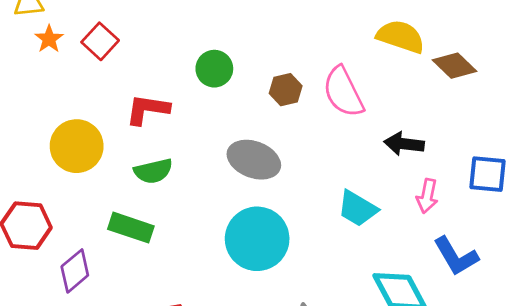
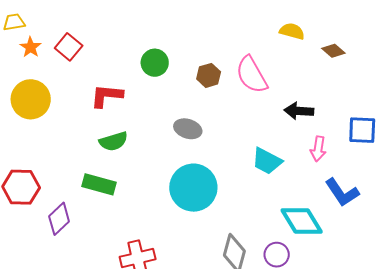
yellow semicircle: (401, 36) -> (292, 31), size x0.7
brown diamond: (454, 66) -> (333, 51), size x0.7
yellow circle: (77, 146) -> (31, 99), moved
gray ellipse: (254, 160) -> (188, 129), size x0.7

